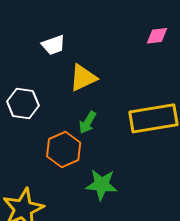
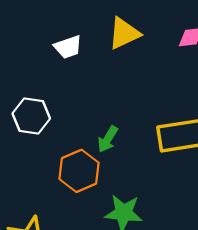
yellow triangle: (83, 78) -> (124, 33), moved

